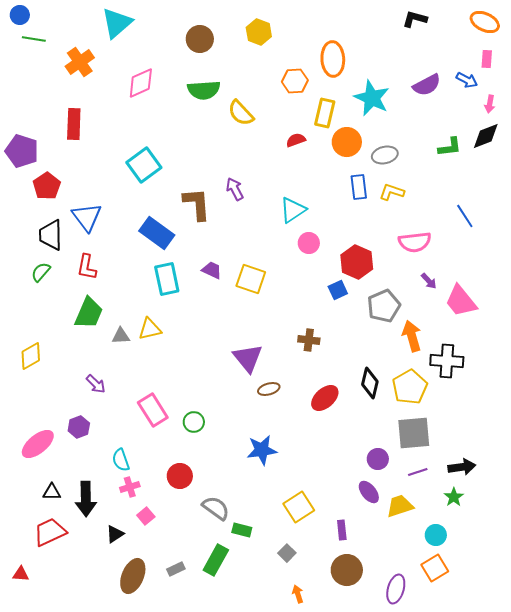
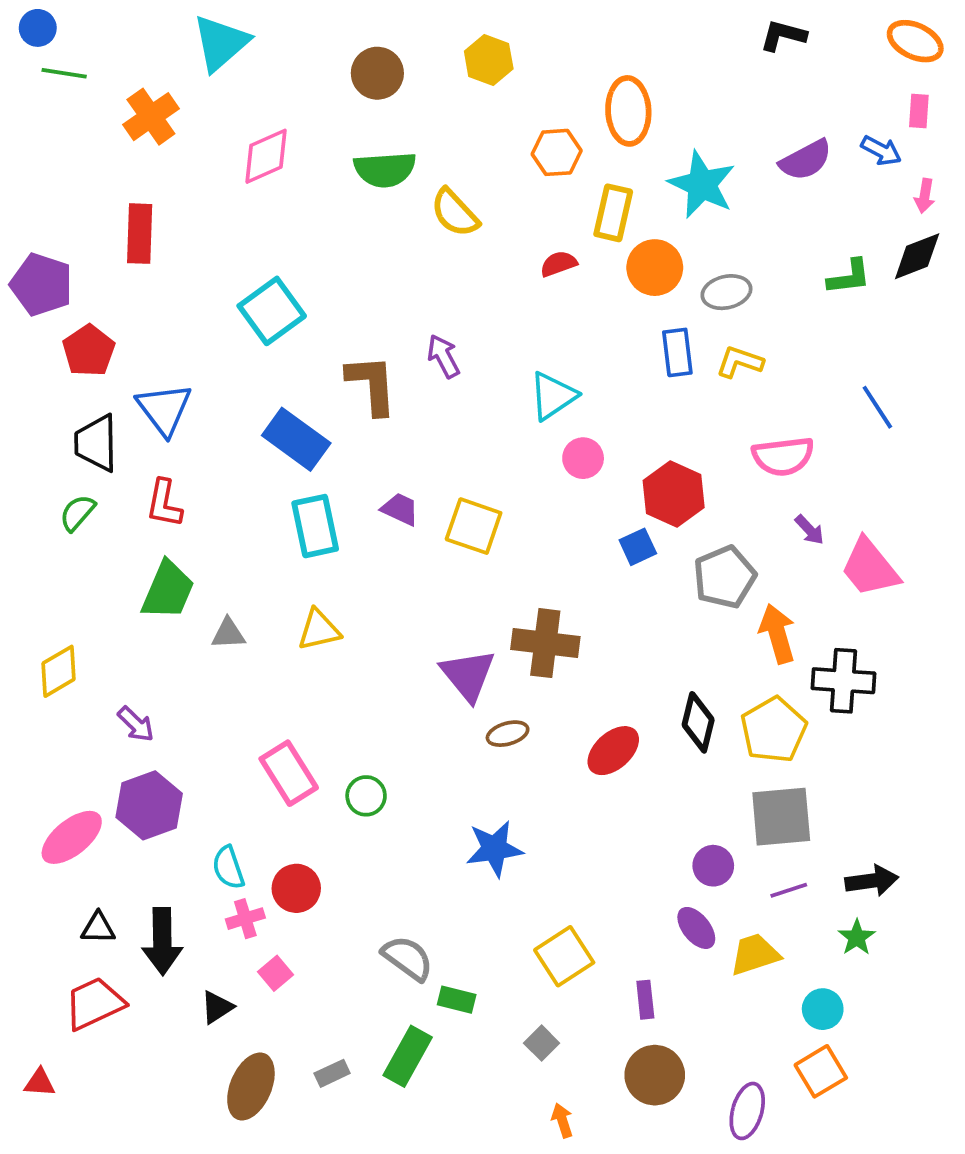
yellow triangle: (150, 329) -> (319, 630), moved
brown cross: (309, 340) -> (545, 643), moved, size x1.6
purple arrow: (96, 384) -> (136, 724), moved
purple hexagon: (79, 427) -> (149, 805), size x1.6
red circle: (180, 476) -> (296, 888), moved

